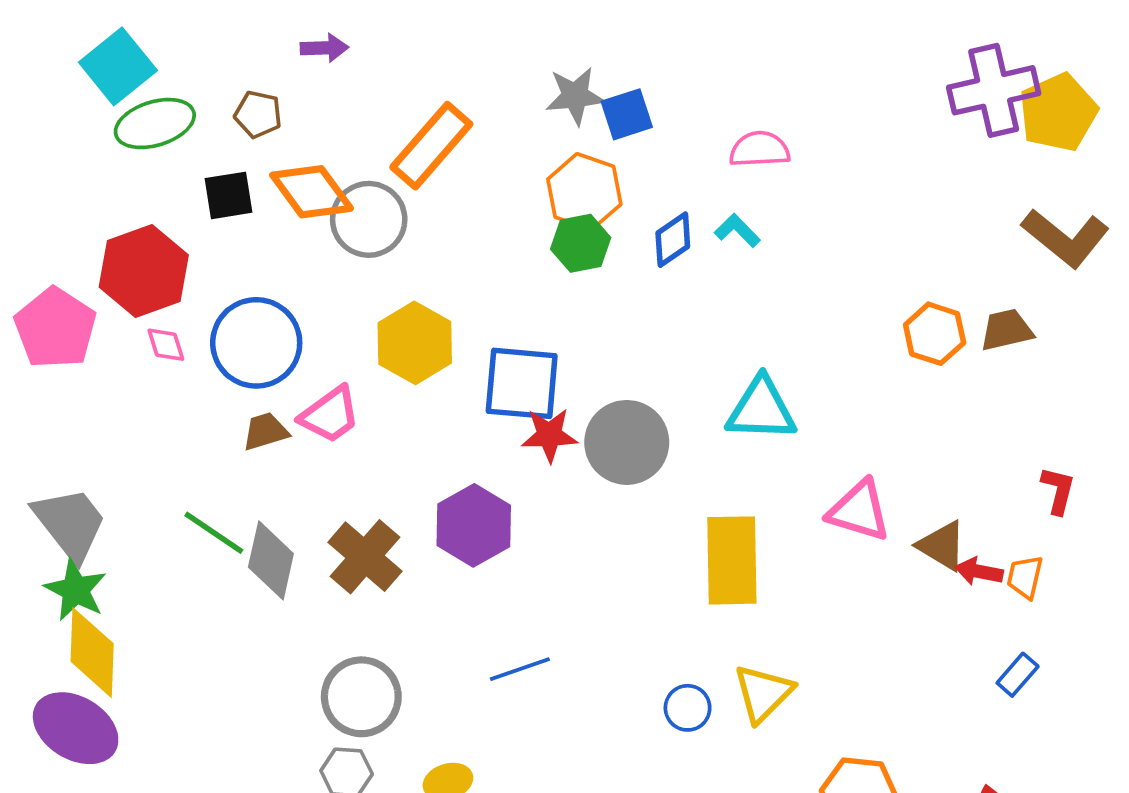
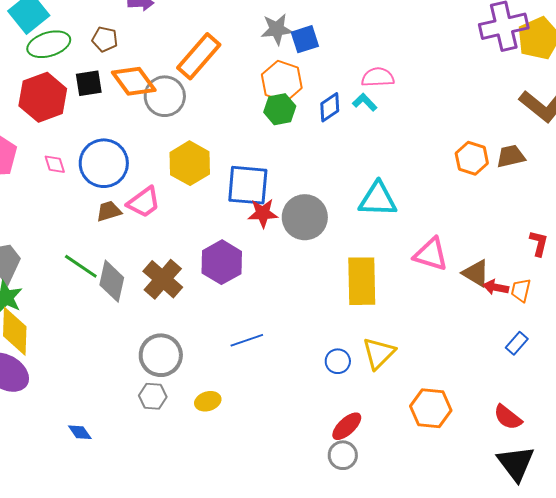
pink semicircle: (759, 149) -> (378, 77), moved
red hexagon: (144, 271) -> (43, 97), moved

